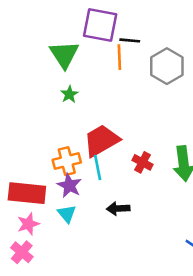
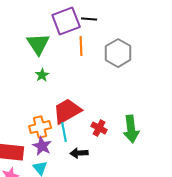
purple square: (100, 25) -> (66, 21), turned -32
black line: (130, 40) -> (89, 19), moved
black arrow: (118, 209) -> (79, 153), moved

